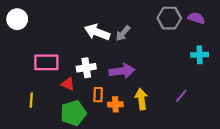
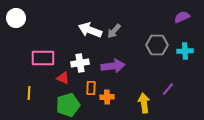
gray hexagon: (169, 18) -> (157, 45), moved
purple semicircle: (196, 18) -> (182, 17), turned -42
yellow arrow: (141, 99) -> (144, 103), moved

